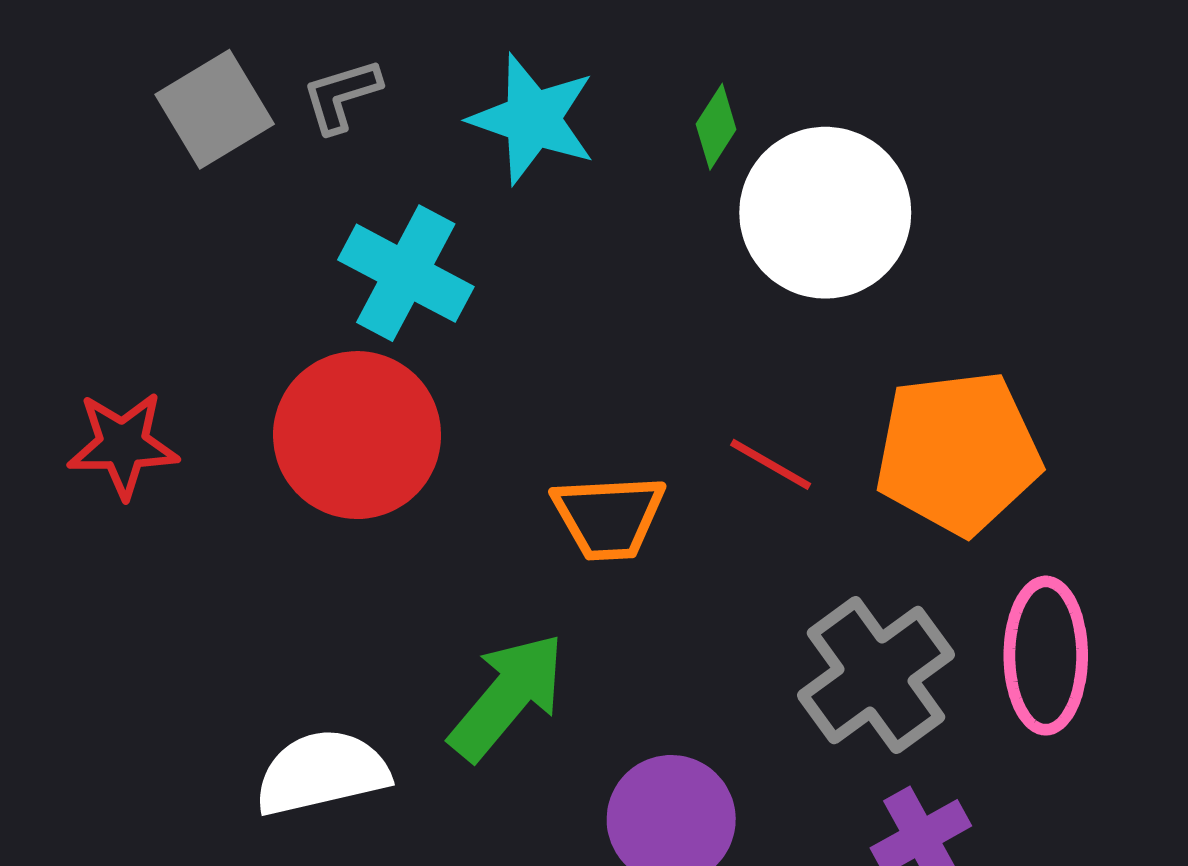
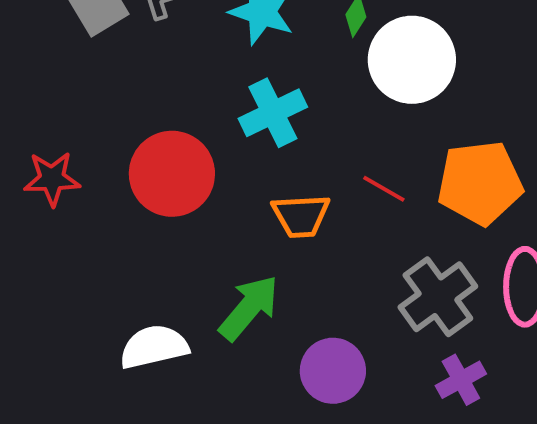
cyan cross: (406, 273) -> (273, 113), moved, turned 36

